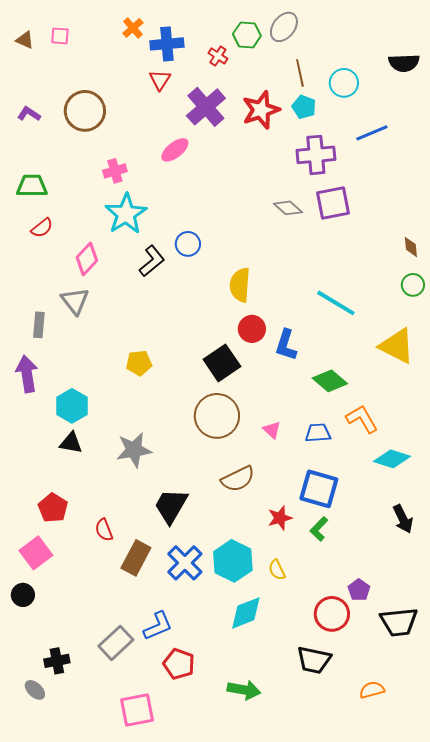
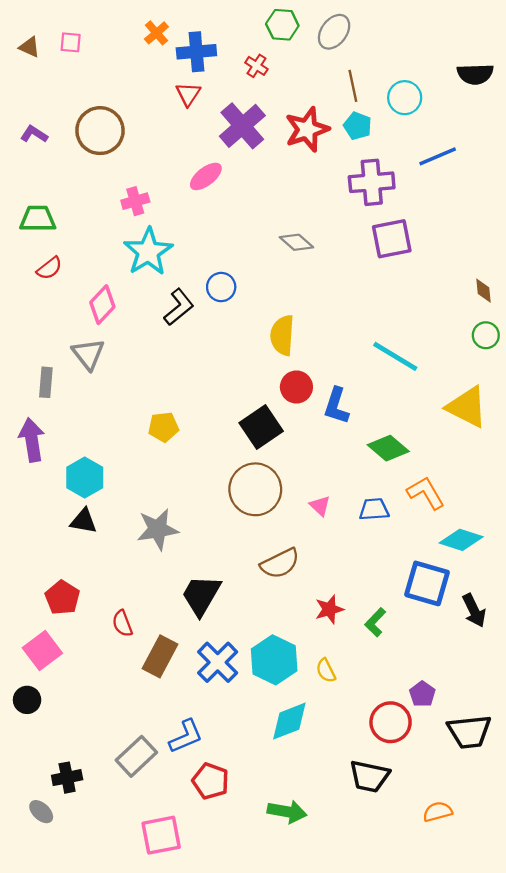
green hexagon: (247, 35) -> (282, 25), moved
gray diamond: (288, 208) -> (296, 242), moved
blue square: (319, 489) -> (427, 583), moved

